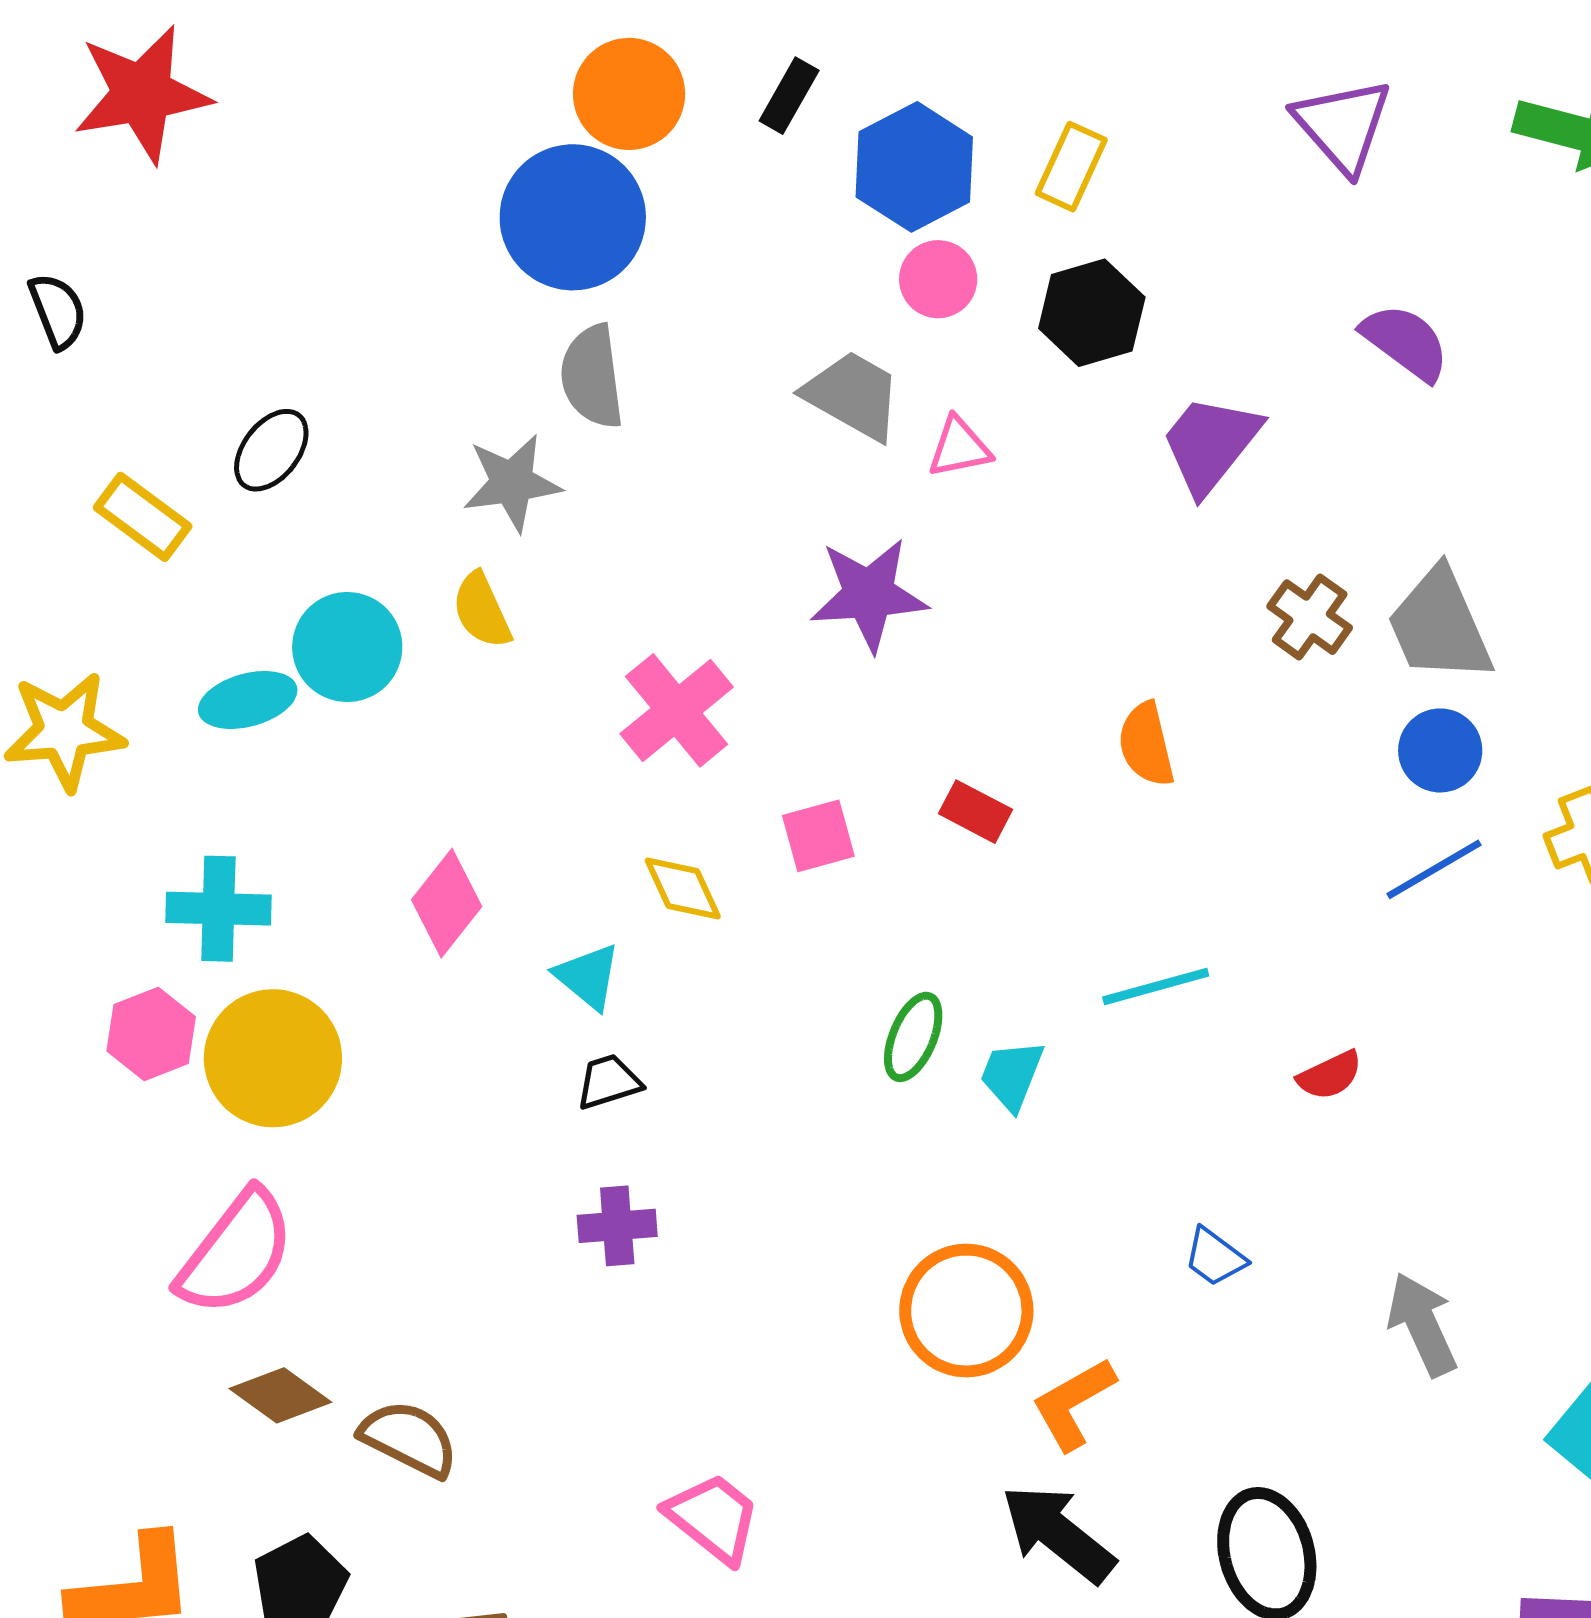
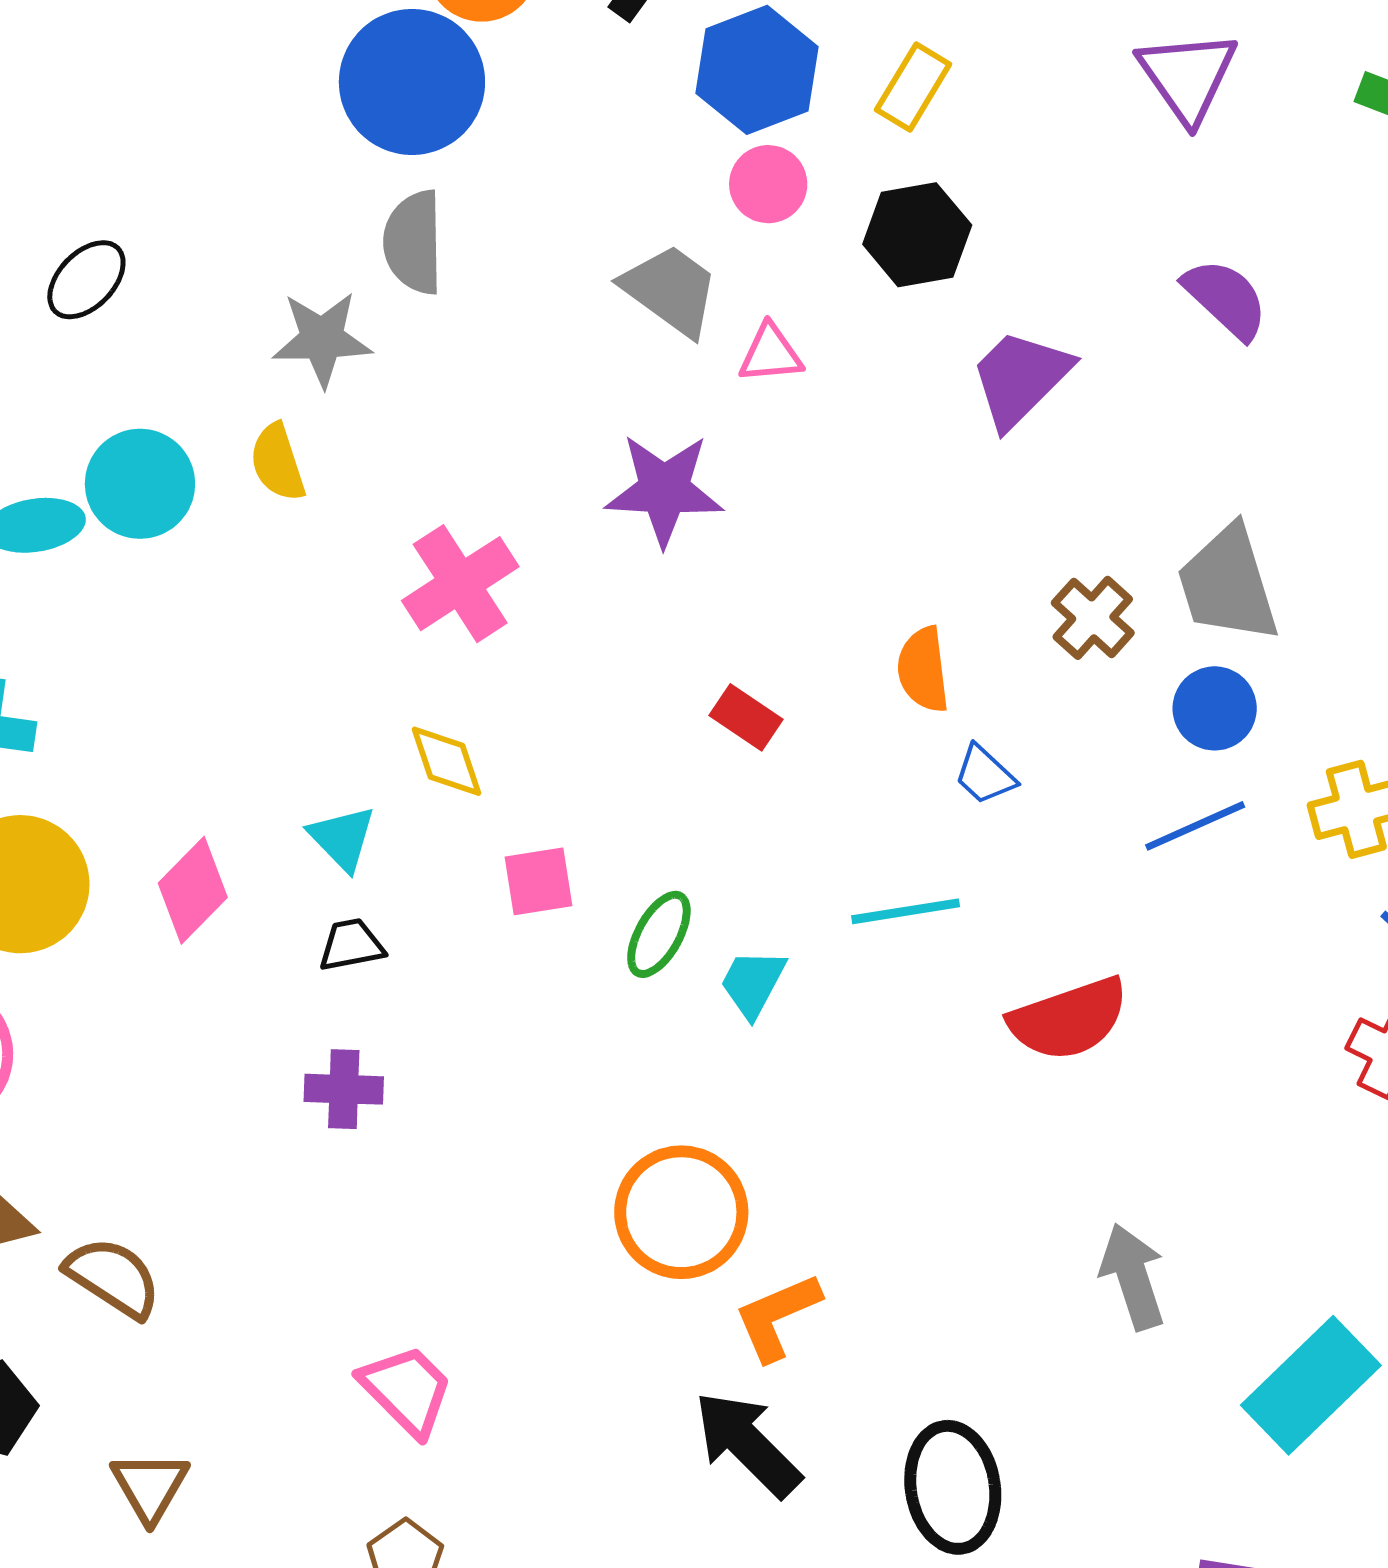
brown cross: (1310, 617) -> (1093, 618), moved
pink square: (818, 836) -> (539, 881), moved
pink diamond: (447, 903) -> (193, 890), moved
red semicircle: (1330, 1075) -> (1069, 1019), size x1.8
blue trapezoid: (1215, 1257) -> (985, 775), moved

